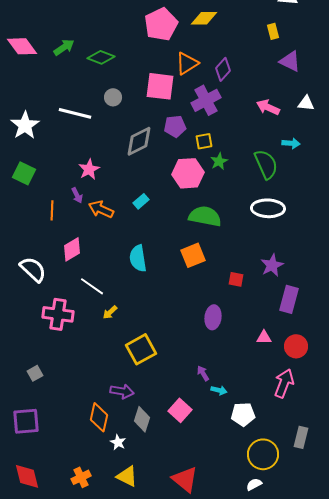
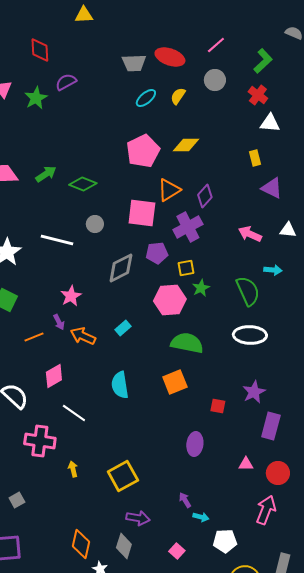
orange line: (52, 210) -> (34, 337), turned 66
yellow arrow: (110, 312) -> (73, 469), moved, turned 119
purple arrow: (122, 391) -> (138, 518), moved
pink square: (180, 410) -> (177, 551), moved, size x0.7

